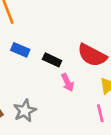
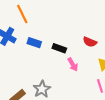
red semicircle: (92, 55) -> (90, 42), size x0.6

